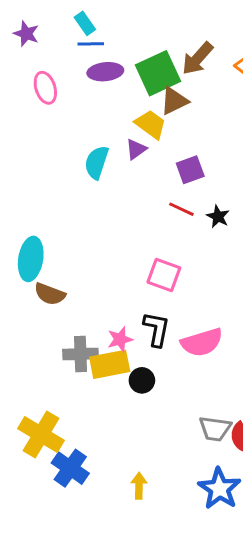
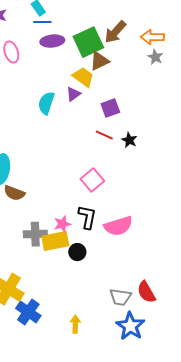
pink square: (164, 275) -> (92, 180), turned 30
gray trapezoid: (215, 429) -> (120, 297), moved

